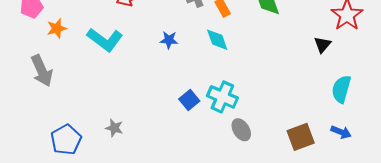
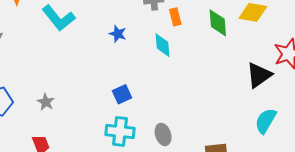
black triangle: (322, 45) -> (259, 75), size x1.6
cyan cross: (222, 97) -> (120, 131), moved, turned -32

